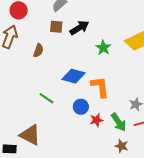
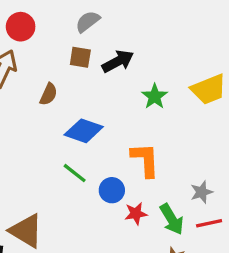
blue diamond: (73, 76) -> (84, 131), moved
green line: (46, 98) -> (75, 173), moved

